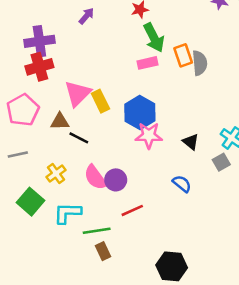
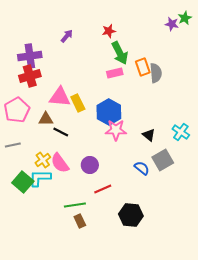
pink triangle: (78, 93) -> (60, 97), turned 50
gray square: (221, 162) -> (163, 160), moved, size x1.5
pink semicircle: (95, 177) -> (60, 163), moved
cyan L-shape: (67, 213) -> (40, 178), moved
black hexagon: (172, 266) -> (131, 215), moved

